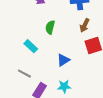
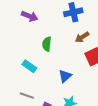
brown arrow: (85, 25) -> (82, 37), turned 40

